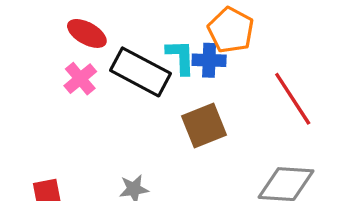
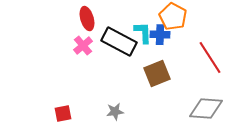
red ellipse: (87, 33) -> (87, 19), turned 45

